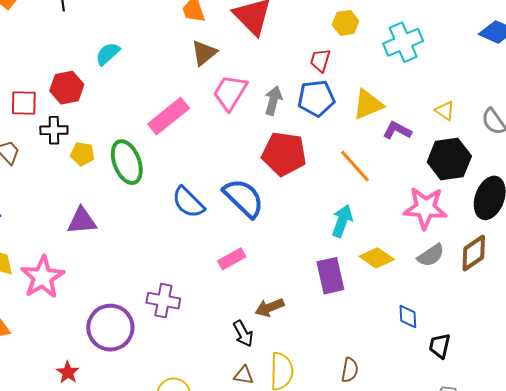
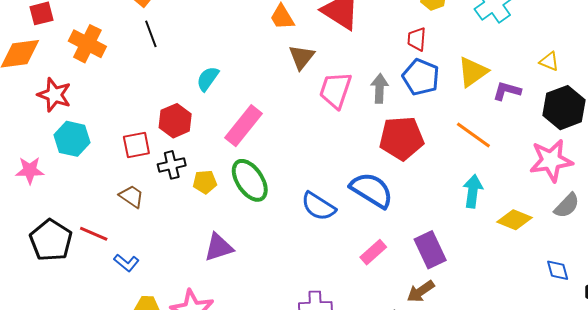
blue pentagon: (316, 98) -> (421, 77), turned -30
pink rectangle: (169, 116) -> (243, 126), moved
purple rectangle: (330, 276) -> (430, 250), moved

